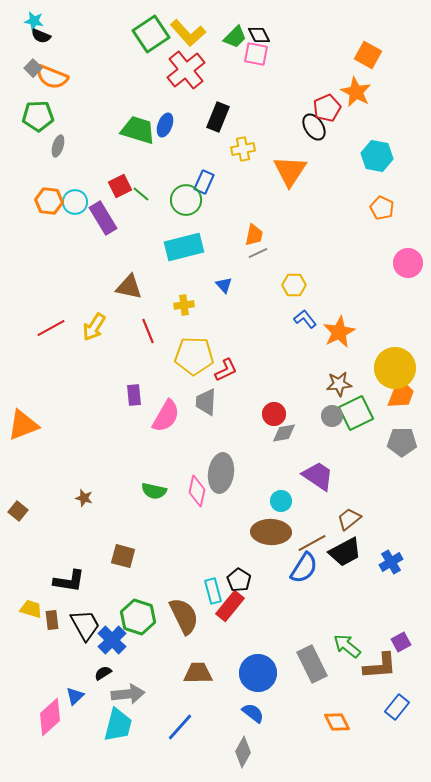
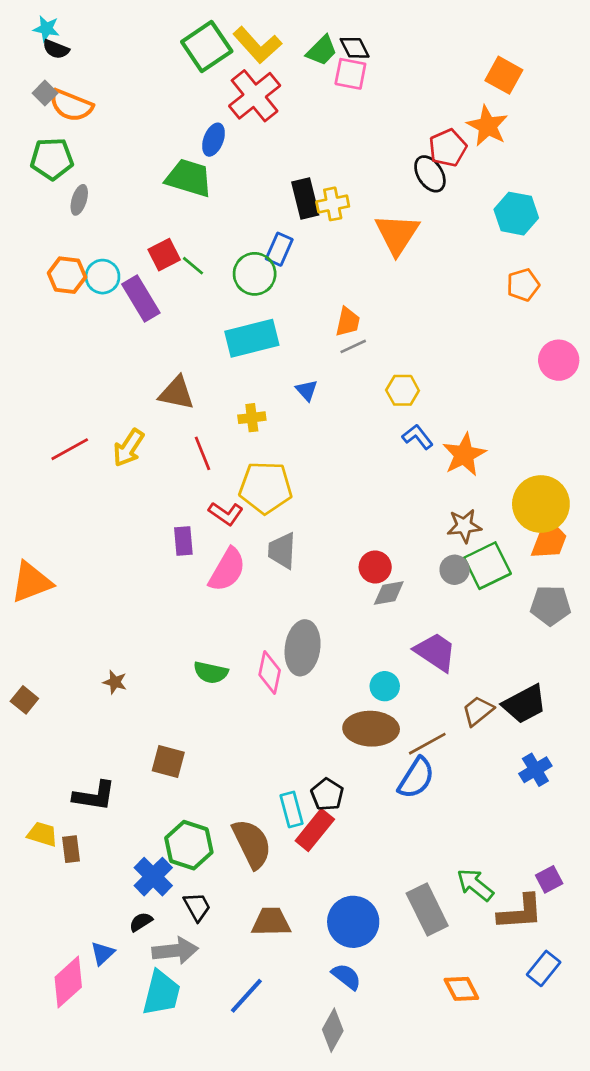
black rectangle: (218, 117) -> (305, 199), moved, turned -36
blue ellipse: (165, 125) -> (213, 140), moved
orange pentagon: (382, 208) -> (523, 285), turned 30
red L-shape: (226, 370) -> (226, 514), moved, turned 60
black trapezoid: (345, 552) -> (524, 704), moved
black trapezoid: (85, 625) -> (197, 907), moved, size x0.7

